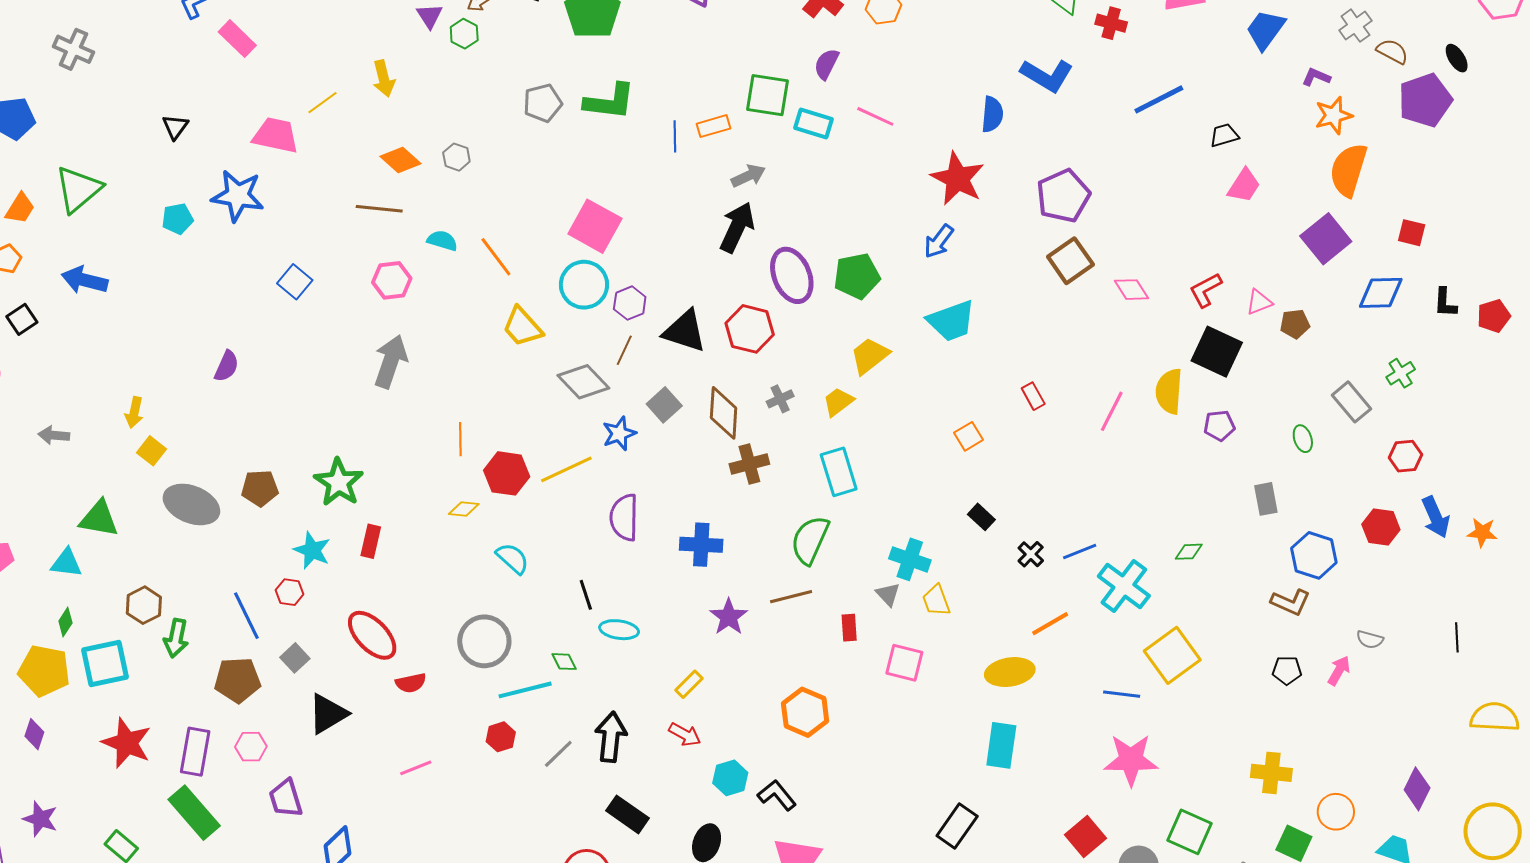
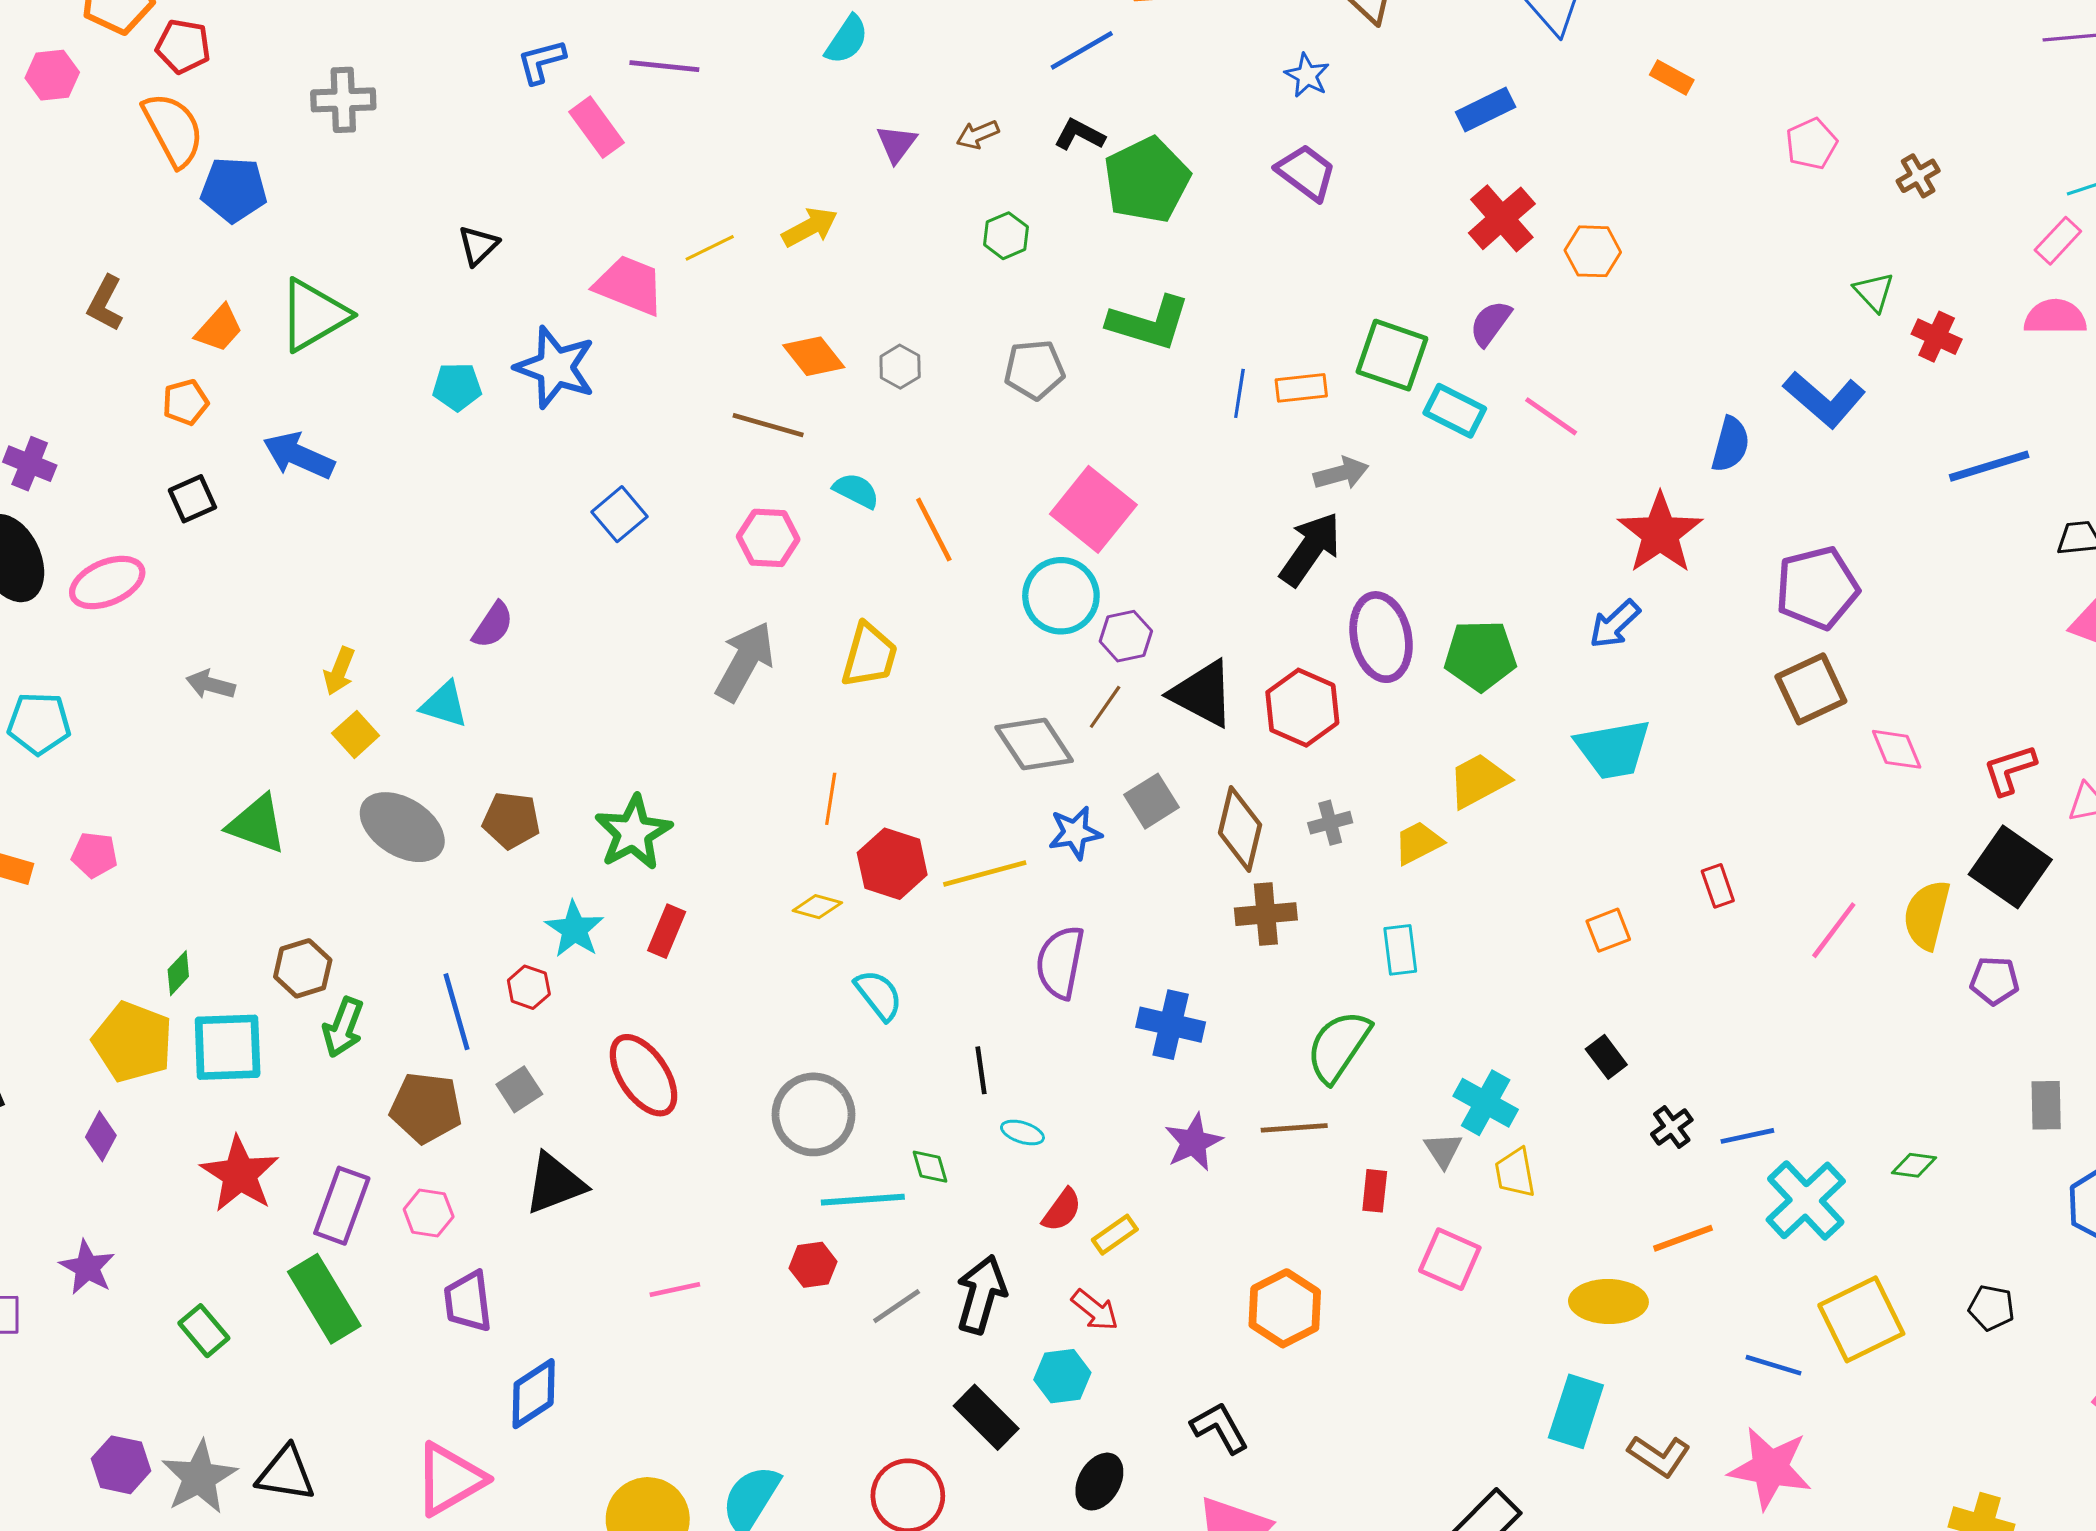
green hexagon: (464, 34) -> (1006, 236), moved
gray cross: (73, 49) -> (343, 100), turned -36
yellow arrow: (384, 79) -> (810, 227), turned -114
gray pentagon: (543, 103) -> (1034, 370), moved
yellow trapezoid: (522, 327) -> (869, 655), moved, turned -132
cyan rectangle: (839, 472) -> (1400, 950), size x0.7
cyan triangle: (66, 563) -> (444, 704), moved
brown L-shape: (1291, 602) -> (1659, 1456), moved
cyan ellipse: (619, 630) -> (1022, 1132), size x0.7
black pentagon: (1287, 670) -> (1991, 1308), moved
red semicircle: (411, 683) -> (1062, 1210), moved, turned -52
cyan hexagon: (730, 778) -> (1062, 1376), moved

